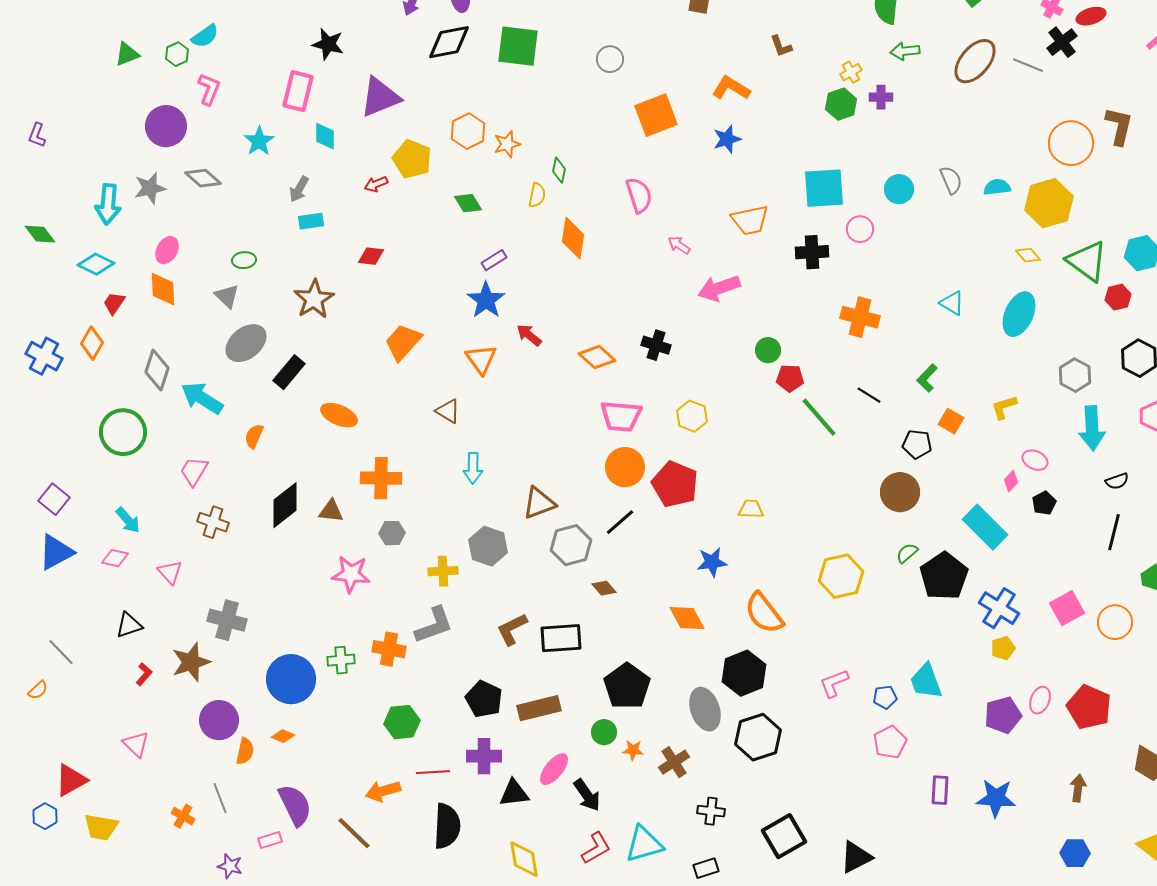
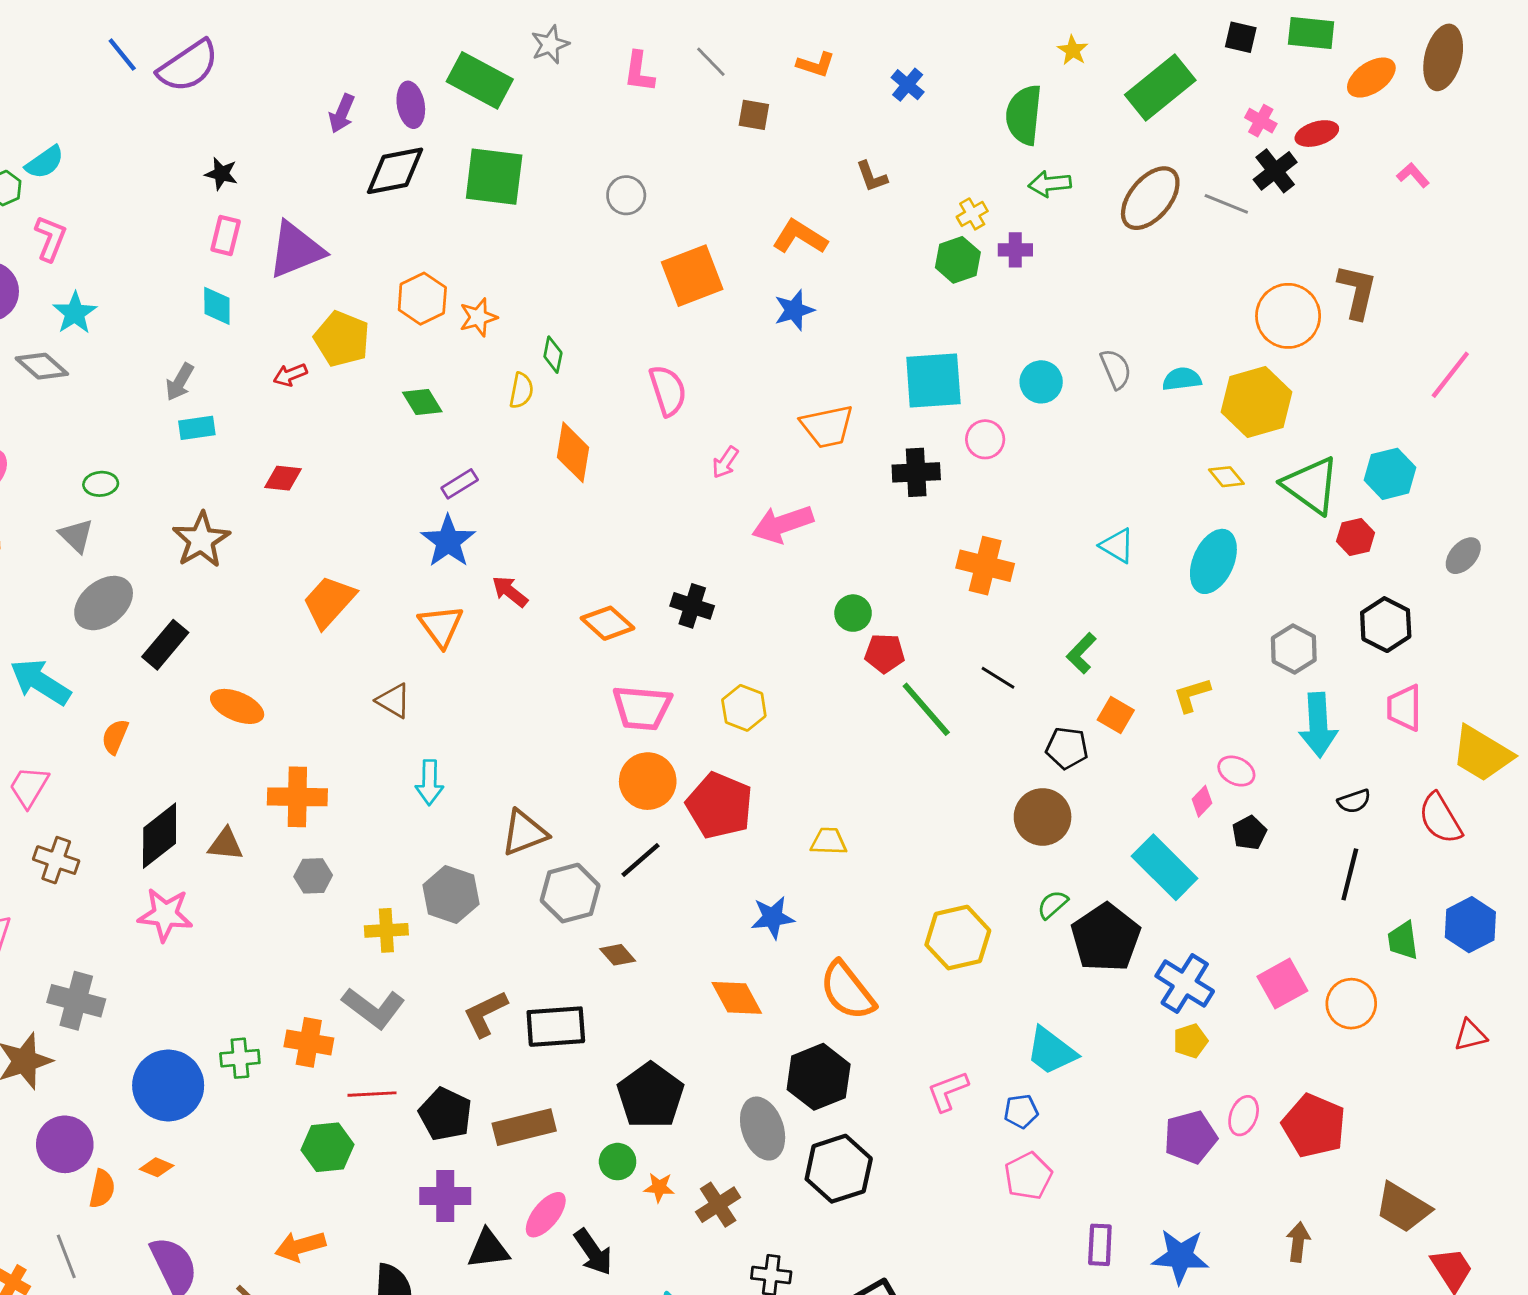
black star: (328, 44) -> (221, 174), size x0.7
pink rectangle: (298, 91) -> (226, 235), moved, size x0.7
cyan star: (259, 141) -> (75, 313), moved
pink arrow: (679, 245) -> (725, 462), turned -90
pink star: (351, 574) -> (165, 915), moved
gray L-shape: (434, 625) -> (373, 1008), turned 57
cyan trapezoid: (926, 681) -> (1051, 1051), moved, turned -33
red line: (433, 772) -> (372, 1094), moved

